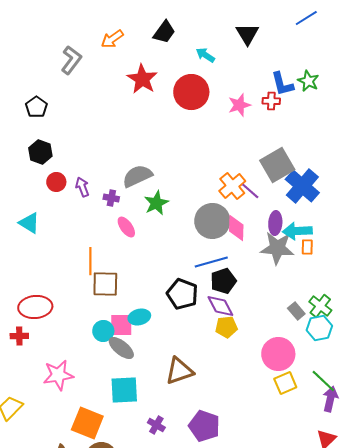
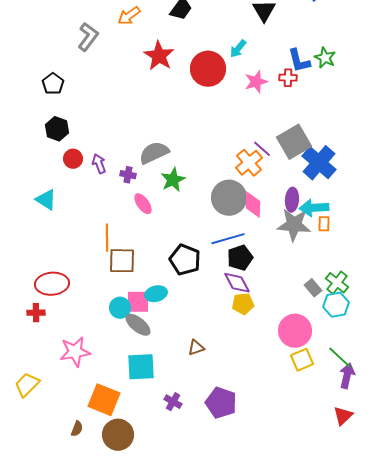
cyan arrow: (205, 55) -> (238, 49), moved, turned -84
purple line: (250, 191) -> (262, 149), moved
black pentagon: (182, 294) -> (185, 260), moved
brown triangle: (179, 371) -> (196, 348), size x0.6

